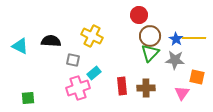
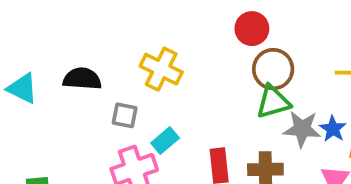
blue star: (176, 39) -> (333, 129), moved
green triangle: (150, 53) -> (273, 102), turned 30
gray star: (175, 60) -> (302, 129), moved

